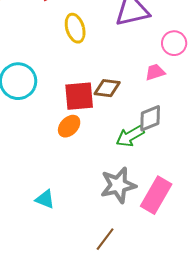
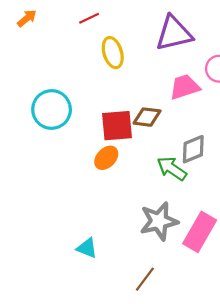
pink trapezoid: (155, 72) -> (185, 87), moved, size x1.4
green arrow: (130, 136) -> (172, 169), turned 64
cyan triangle: (45, 199) -> (87, 248), moved

